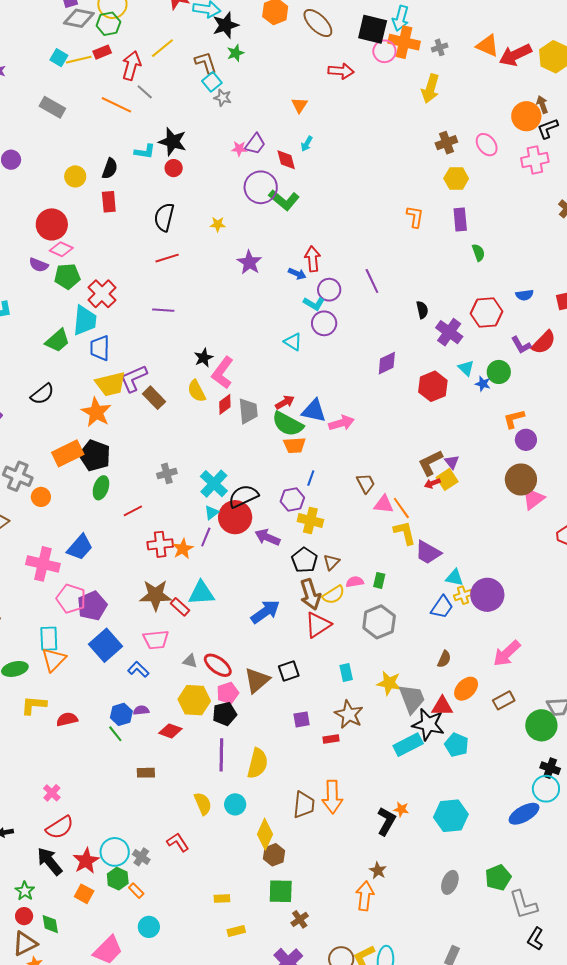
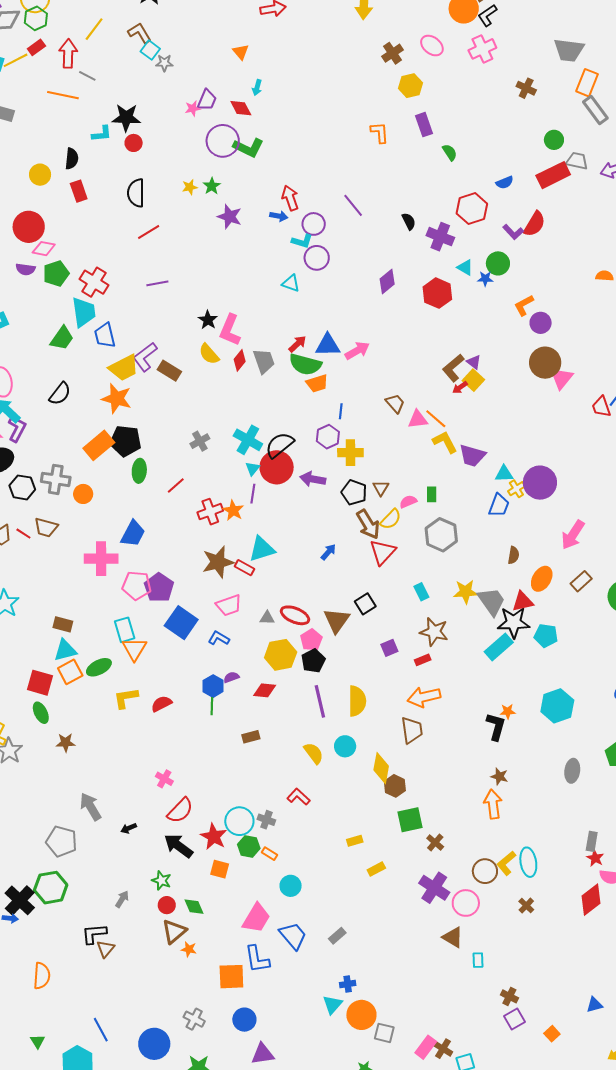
green star: (236, 53) -> (212, 186), moved
blue arrow: (265, 612) -> (328, 552), size x0.6
green line: (115, 734) -> (212, 706), turned 54
orange arrow: (332, 797) -> (424, 697), moved, turned 92

